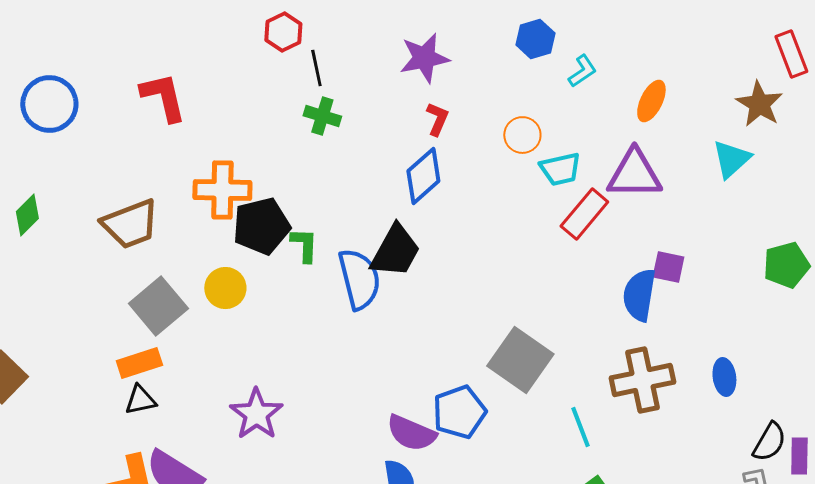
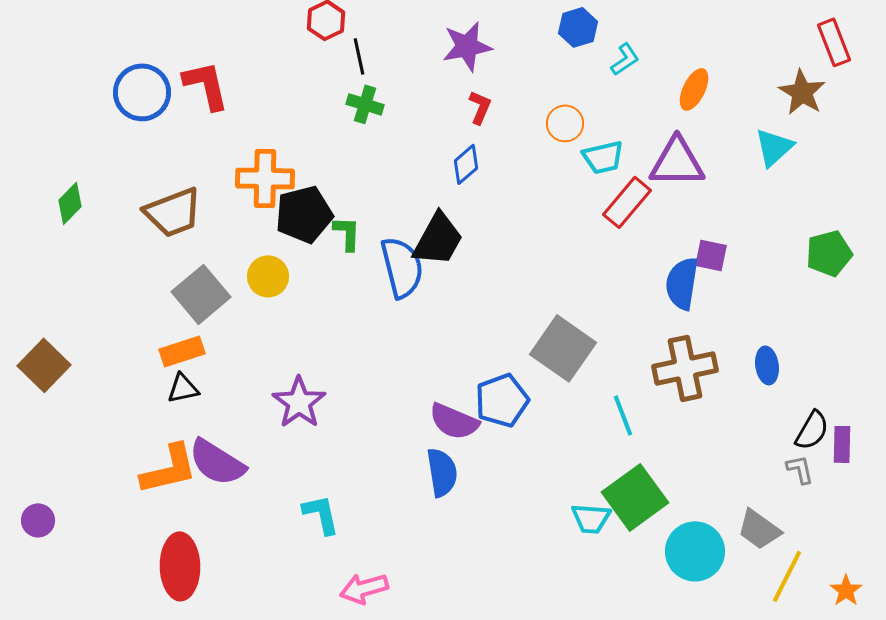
blue circle: (49, 104) -> (142, 92), moved
blue diamond: (423, 176) -> (466, 164), size x0.7

